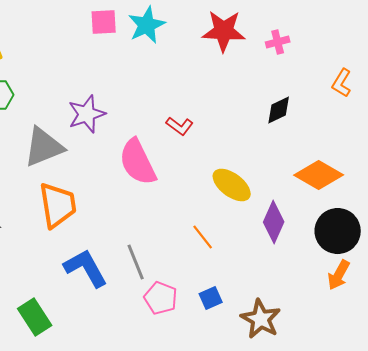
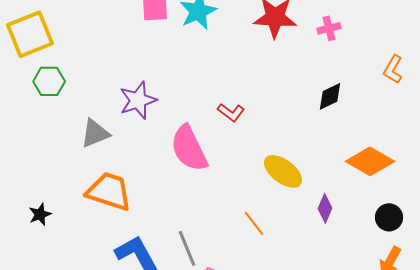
gray triangle: (44, 147) -> (95, 133), size x0.7
orange trapezoid: (58, 205) -> (109, 191), turned -63
purple diamond: (274, 222) -> (325, 208), size x0.7
black circle: (338, 231) -> (389, 217), size x0.6

